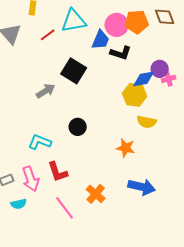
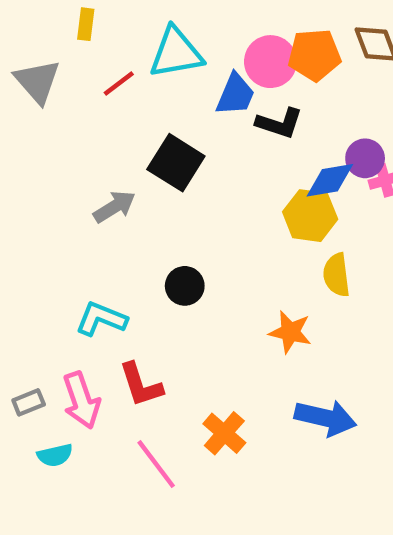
yellow semicircle: (147, 122) -> (336, 275), turned 72

